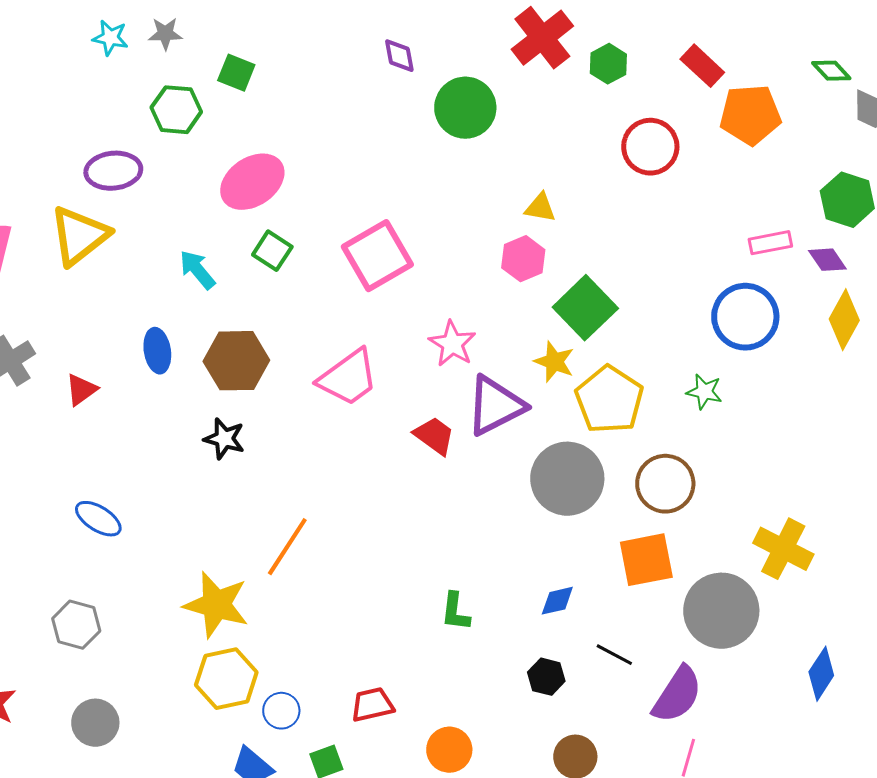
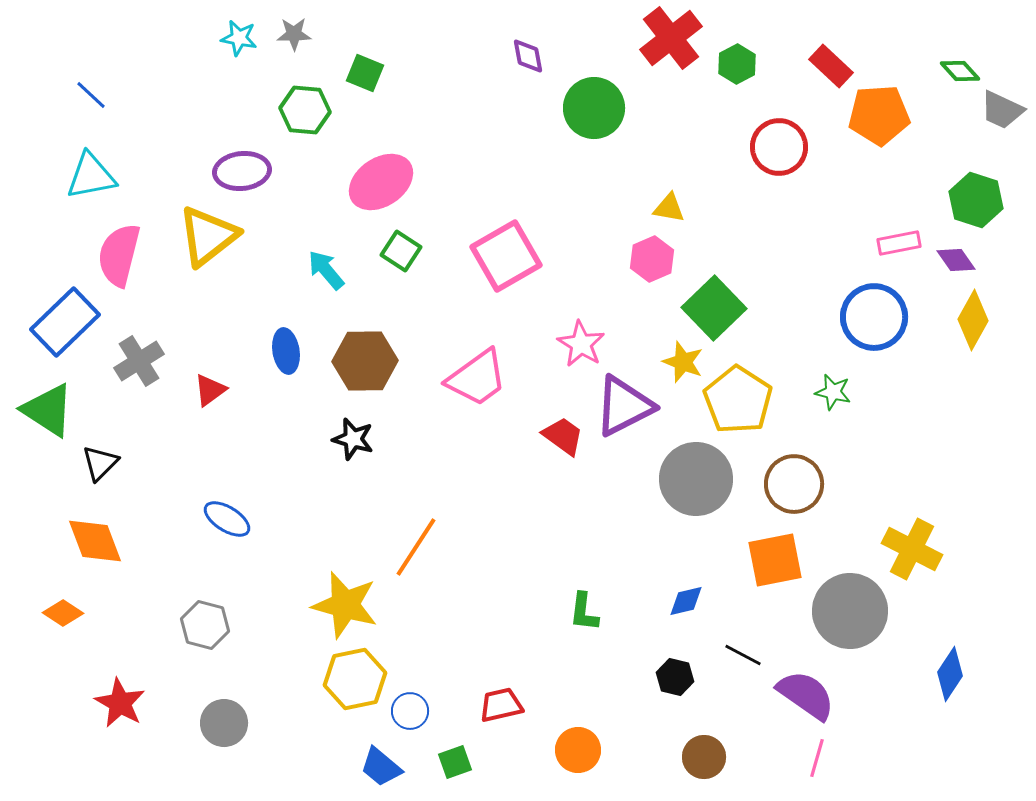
purple semicircle: (677, 695) -> (806, 695), turned -88

